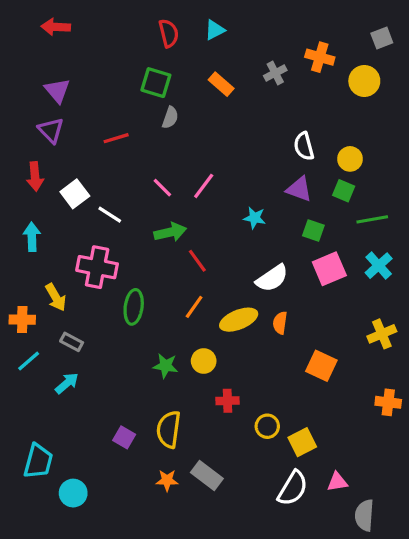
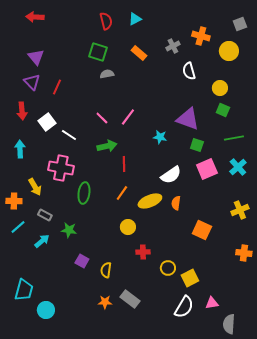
gray semicircle: (170, 118) -> (107, 74), turned -120
red line: (116, 138) -> (57, 87), moved, turned -49
white semicircle: (304, 146) -> (189, 71), moved
yellow circle: (350, 159) -> (220, 88), moved
purple triangle: (299, 189) -> (188, 119), size x1.4
green square: (344, 191) -> (223, 110), moved
red line: (197, 261) -> (124, 164), turned 35
green star: (165, 366) -> (69, 230), moved
yellow semicircle: (169, 429) -> (106, 270), size x0.7
purple square: (124, 437) -> (82, 261), moved

